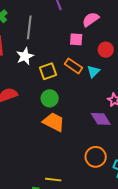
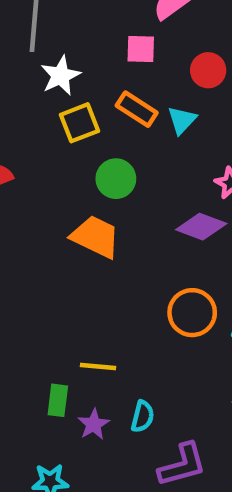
white star: (25, 56) -> (61, 76), moved
green circle: (50, 98) -> (116, 179), moved
purple diamond: (101, 119) -> (201, 227), turned -35

